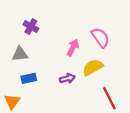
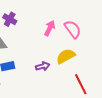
pink arrow: (73, 47) -> (50, 28), moved

